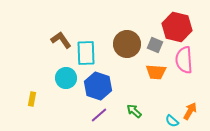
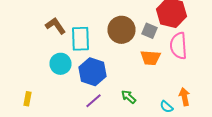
yellow rectangle: (32, 99) -> (28, 99), moved
orange arrow: (190, 111) -> (184, 97), turned -42

